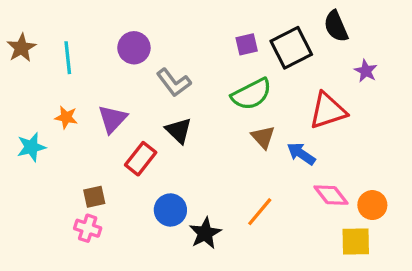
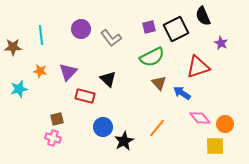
brown star: (21, 48) -> (13, 47), moved, turned 30
gray L-shape: (174, 83) -> (111, 38), moved
red rectangle: (141, 159) -> (85, 96), turned 66

